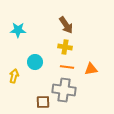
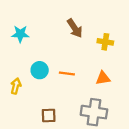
yellow cross: (65, 47) -> (105, 42), moved
orange line: (67, 67) -> (67, 74), moved
gray cross: (64, 90) -> (94, 112), moved

